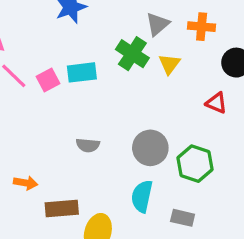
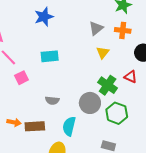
green cross: (132, 54) -> (108, 85), moved
pink square: (48, 80) -> (22, 78), moved
cyan semicircle: (142, 196) -> (69, 126), moved
brown rectangle: (62, 208) -> (35, 126), moved

